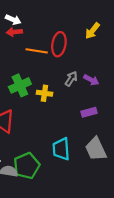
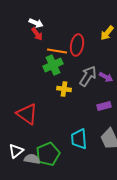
red arrow: (14, 32) -> (37, 34), turned -120
gray arrow: (71, 79) -> (88, 76), size x1.5
green cross: (20, 85) -> (53, 65), moved

